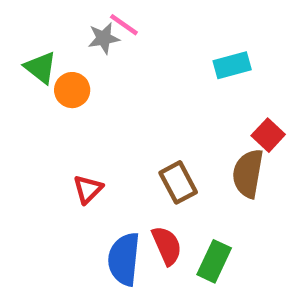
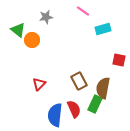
pink line: (124, 25) -> (83, 11), moved
red square: (268, 135) -> (119, 60), turned -32
brown semicircle: (248, 173) -> (103, 88), moved
green rectangle: (214, 261) -> (95, 104), moved

